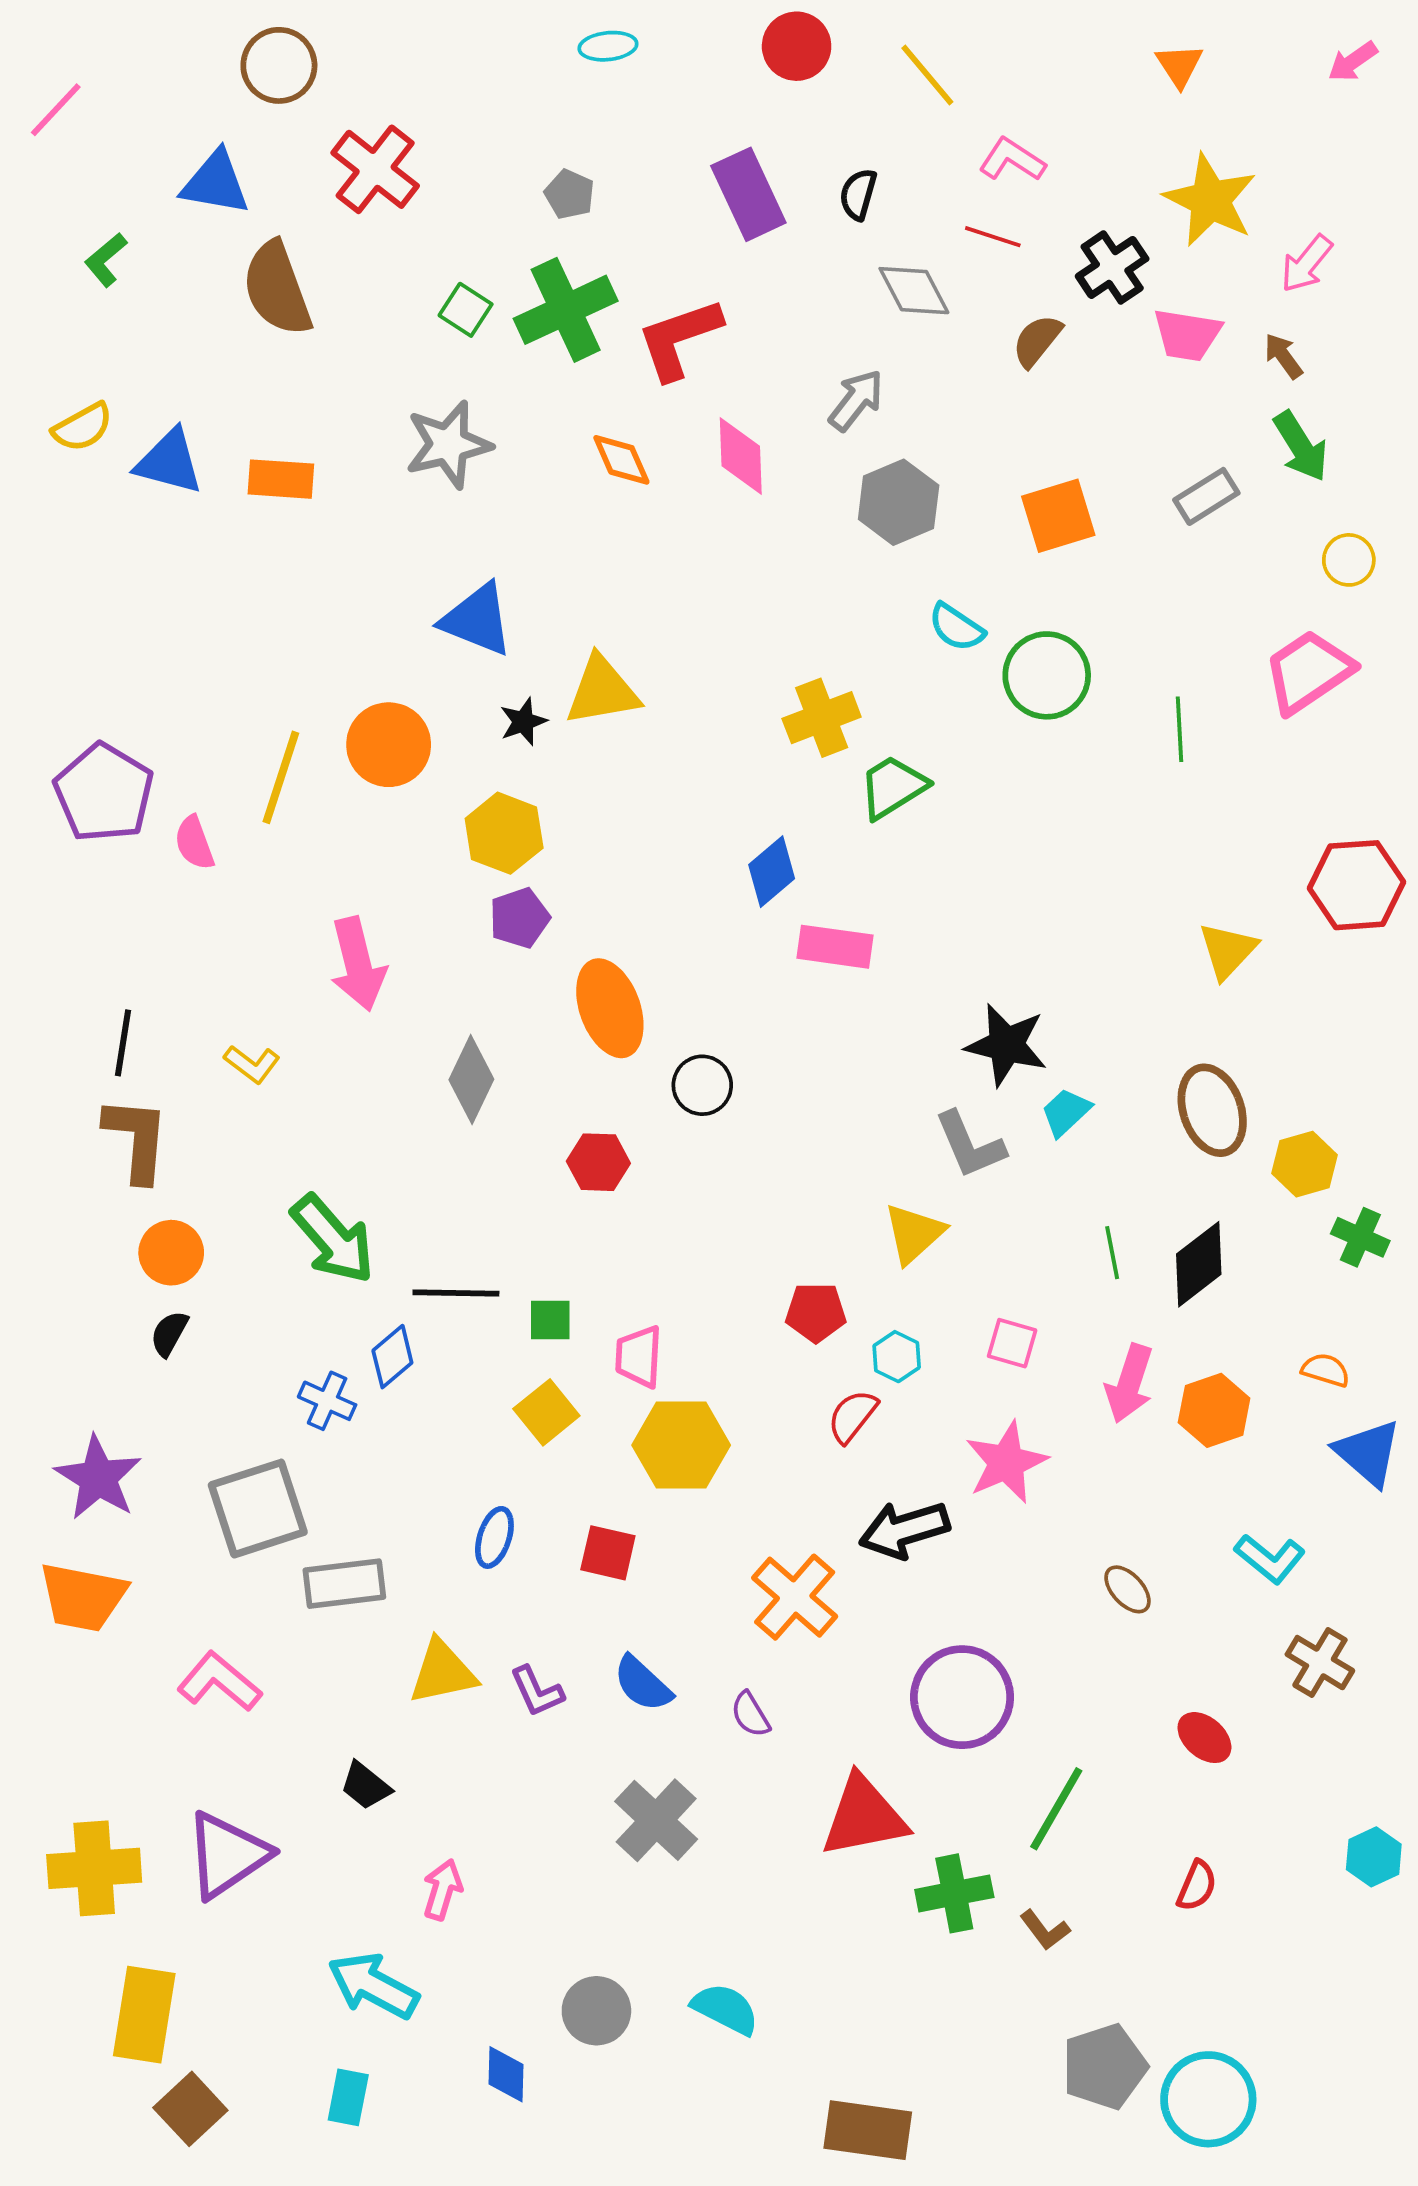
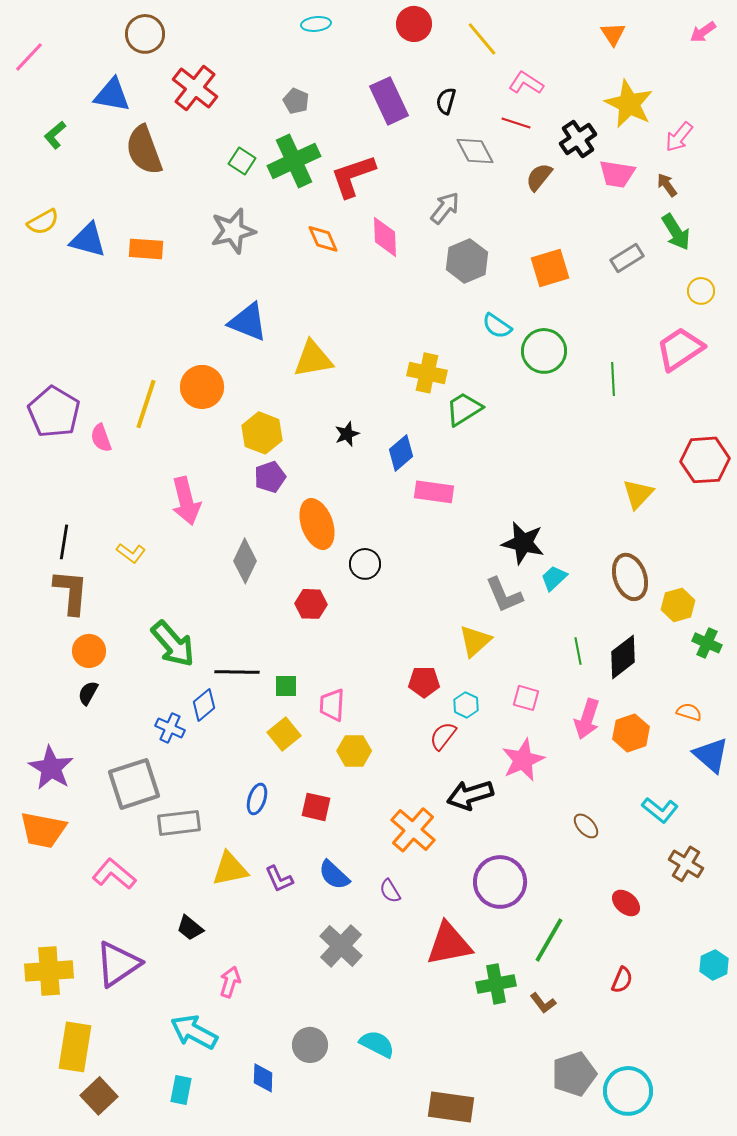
yellow cross: (822, 718) -> (427, 373), turned 33
black star: (523, 722) -> (347, 434), moved
yellow hexagon: (681, 1445) -> (354, 751), size x0.7

